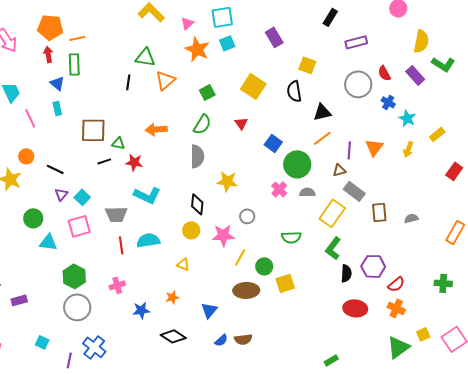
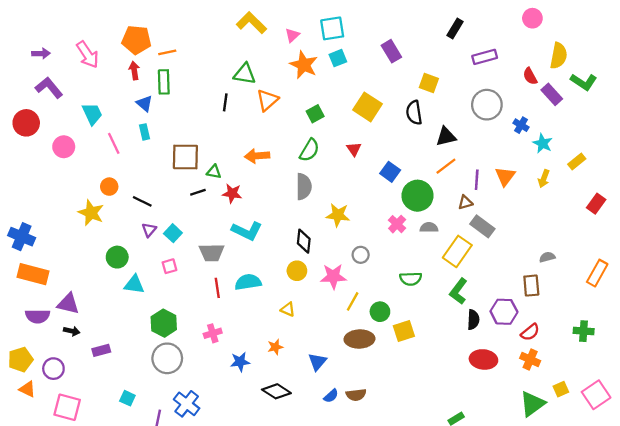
red semicircle: (384, 73) -> (530, 76), moved
brown rectangle: (379, 212) -> (531, 286), moved
pink square: (79, 226) -> (170, 266), size x0.6

